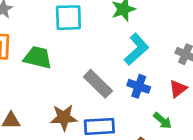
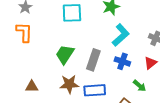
green trapezoid: (38, 57) -> (65, 54), moved, turned -70
gray rectangle: (98, 84) -> (93, 60), turned 65

